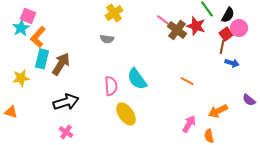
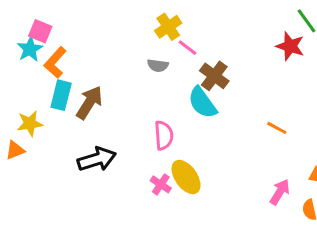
pink line: (163, 20) -> (188, 48), moved
brown cross: (177, 30) -> (214, 76), moved
cyan semicircle: (137, 79) -> (202, 103), moved
orange triangle: (11, 112) -> (15, 150), moved, turned -40
pink cross: (66, 132) -> (161, 184), moved

